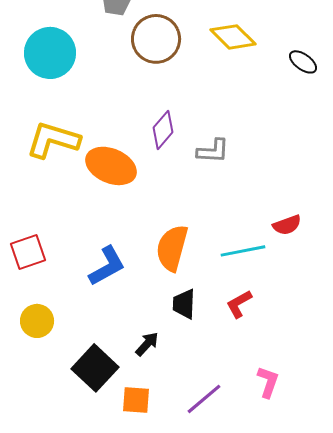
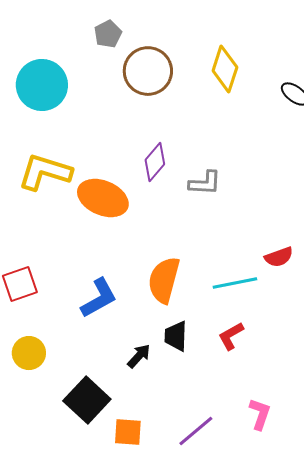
yellow diamond: (233, 37) -> (225, 69), turned 63
black arrow: (147, 344) -> (139, 356), moved

